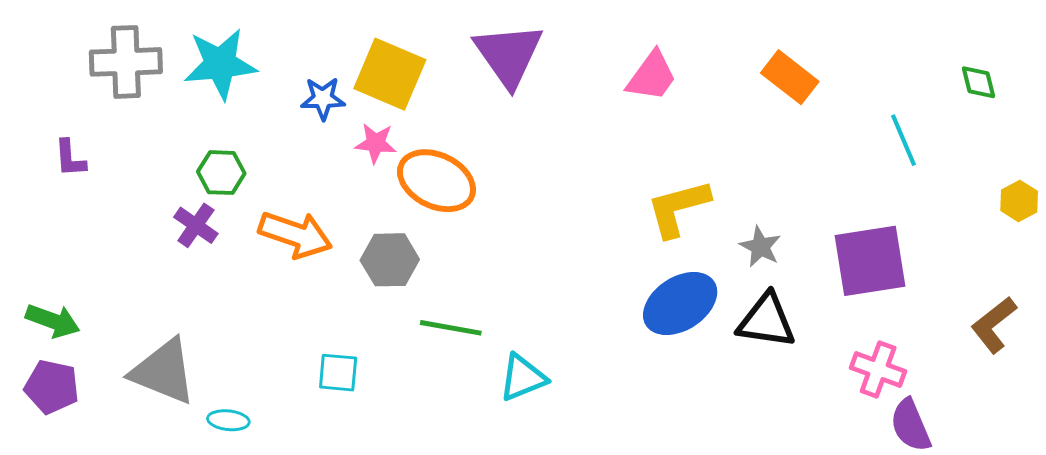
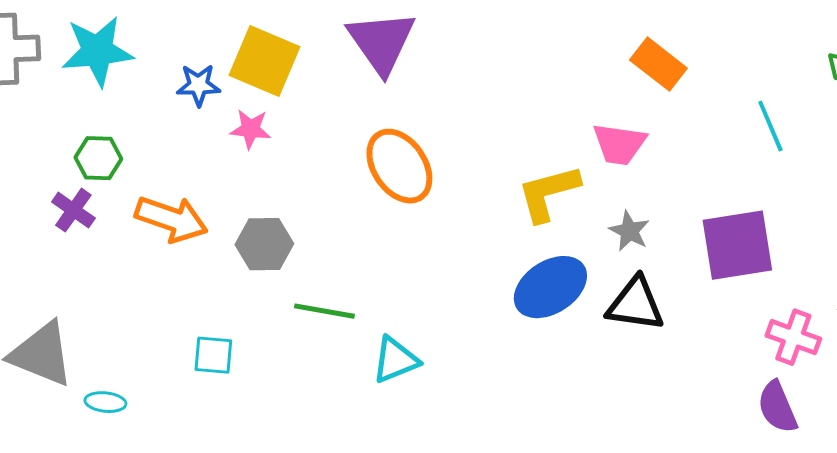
pink trapezoid: (652, 76) -> (619, 144), moved, turned 62
orange ellipse: (436, 181) -> (399, 166), moved, turned 30
pink cross: (878, 369) -> (793, 337), moved

